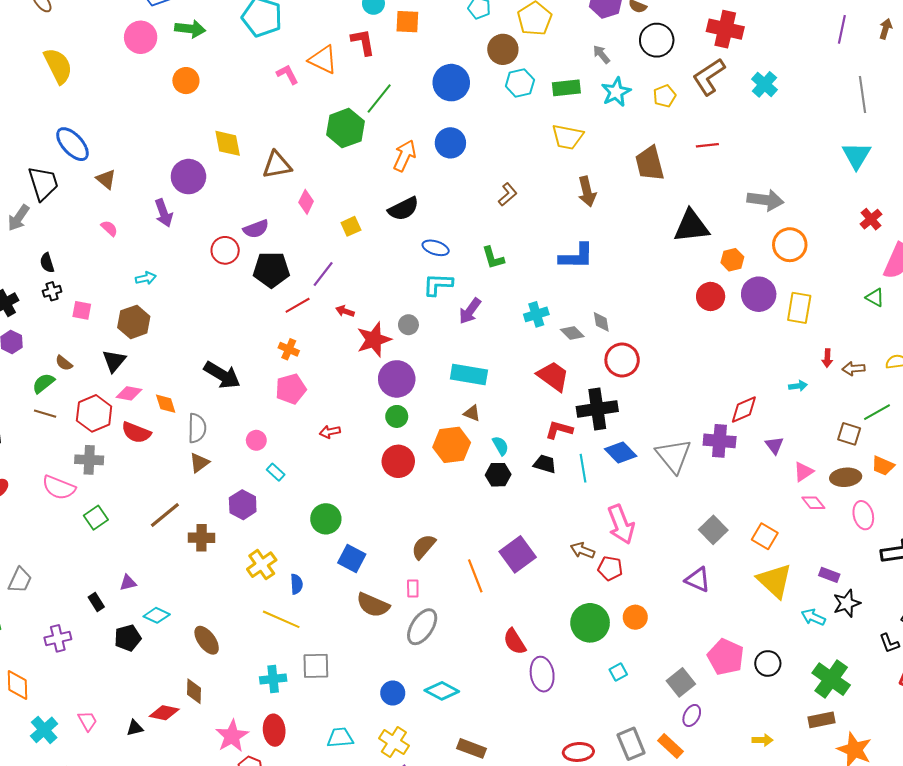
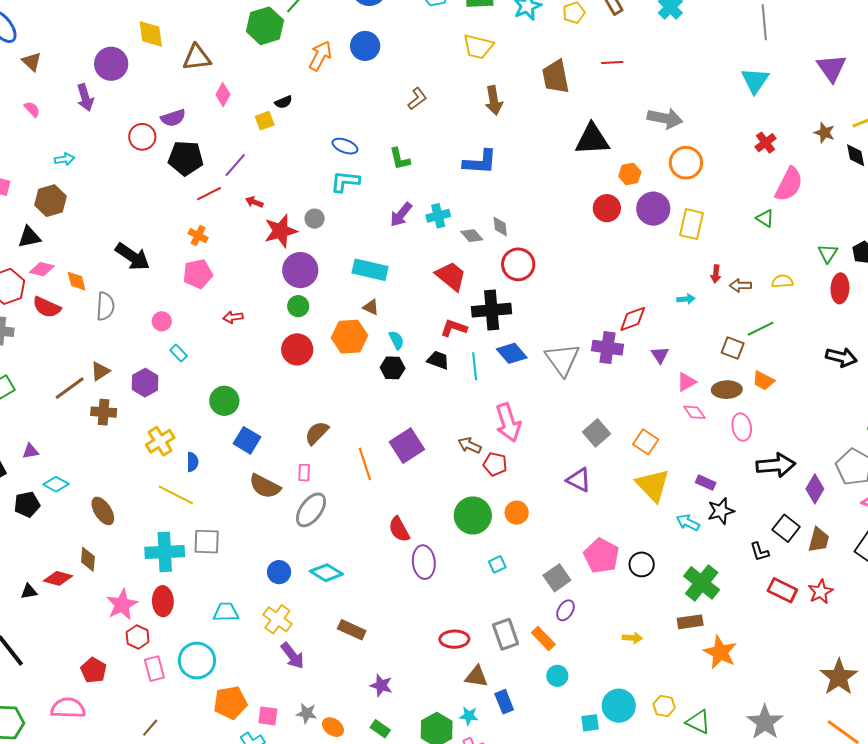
black semicircle: (403, 209) -> (283, 102), moved, size x0.6
purple arrow: (470, 311) -> (401, 215), moved
black triangle: (114, 361) -> (29, 237), turned 35
brown triangle: (199, 463) -> (100, 371), moved
cyan cross: (273, 679) -> (165, 552), size x1.5

